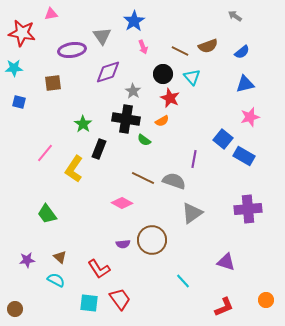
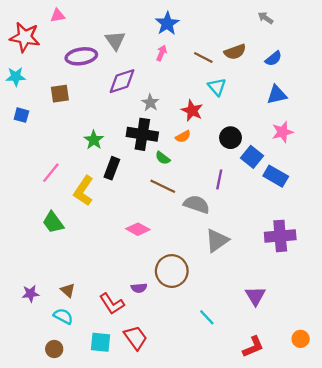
blue star: (134, 21) -> (167, 24), moved
pink arrow: (143, 47) -> (162, 53), turned -136
black circle: (163, 74) -> (231, 138), moved
brown line: (143, 178) -> (163, 186), moved
green trapezoid: (47, 214) -> (53, 222), moved
purple semicircle: (123, 244) -> (139, 288), moved
purple triangle: (226, 262) -> (255, 296), turned 42
brown circle: (15, 309) -> (54, 349), moved

